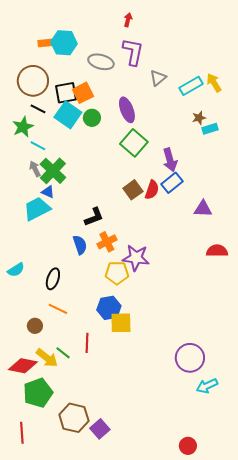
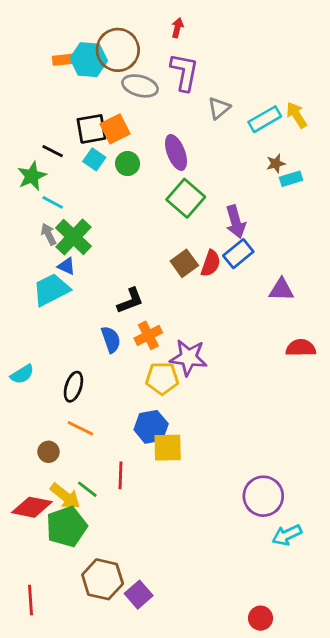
brown circle: (33, 81) -> (118, 50), moved
cyan square: (68, 115) -> (94, 159), size x0.6
green pentagon: (38, 393) -> (67, 527), moved

